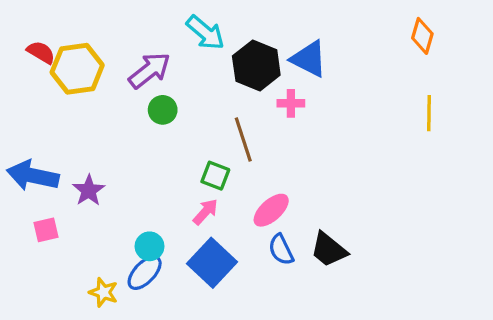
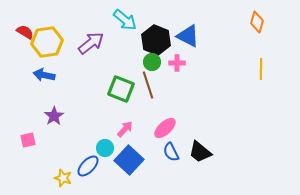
green circle: (163, 110) -> (152, 62), moved
blue arrow: (33, 176) -> (44, 75), moved, size x0.7
green square: (215, 176) -> (121, 89), moved, size x1.5
cyan circle: (150, 246) -> (105, 148), moved

